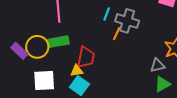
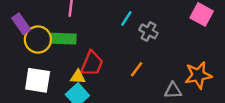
gray cross: (127, 21) -> (149, 31), size x0.7
orange line: (117, 34) -> (137, 69), moved
purple rectangle: (19, 51) -> (21, 24), moved

